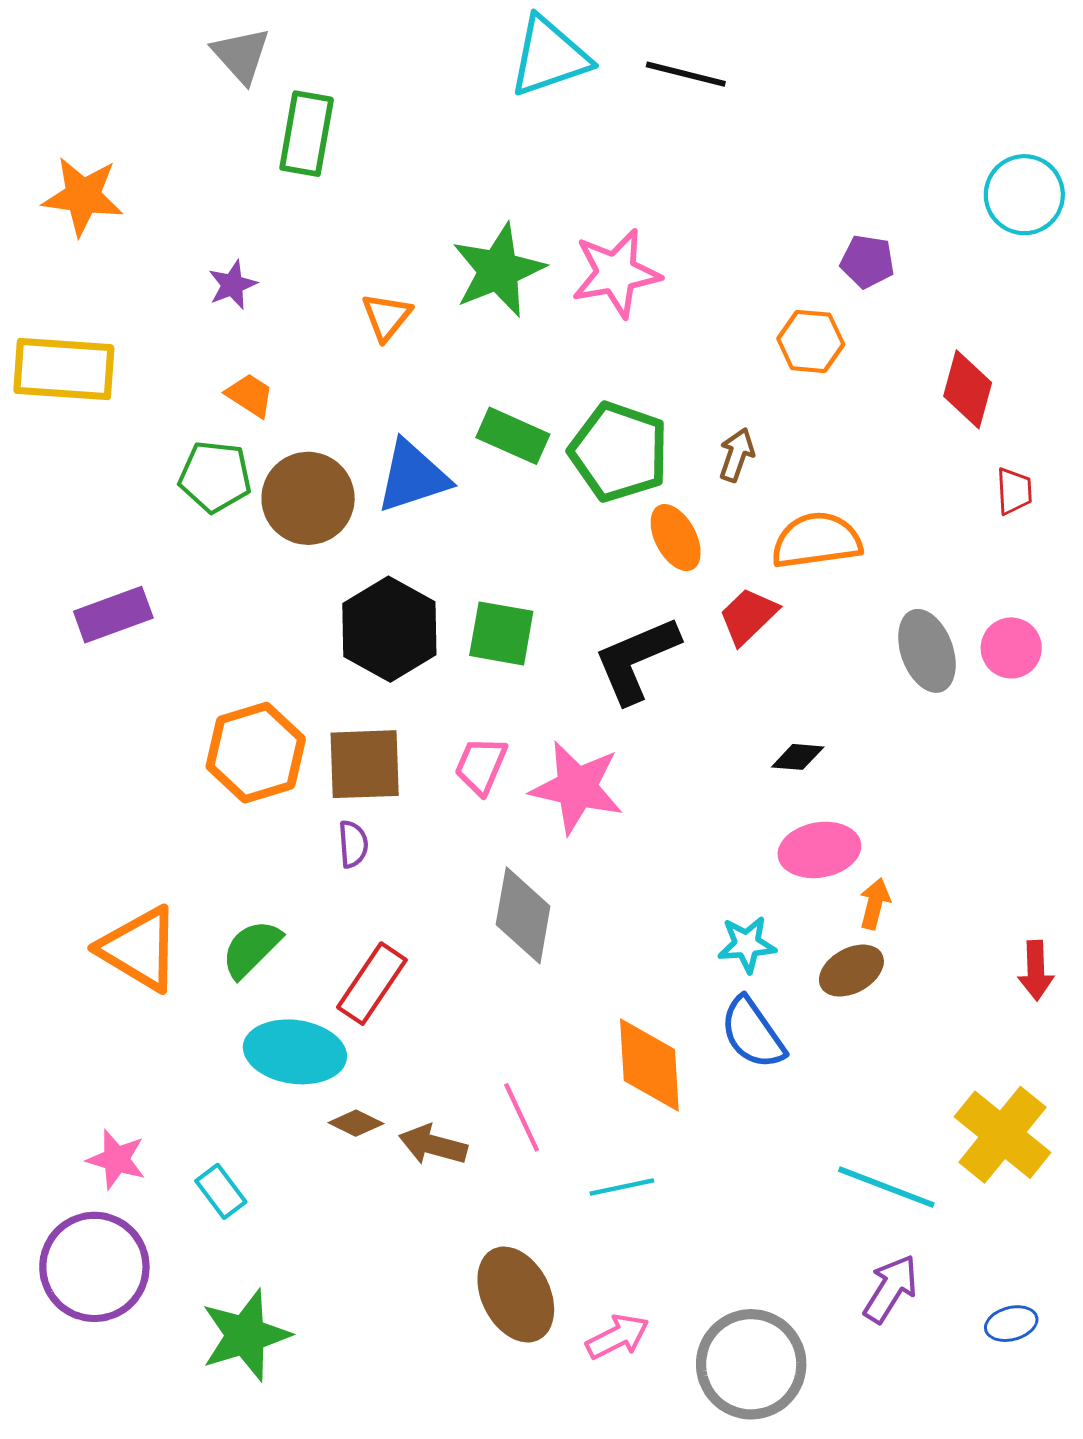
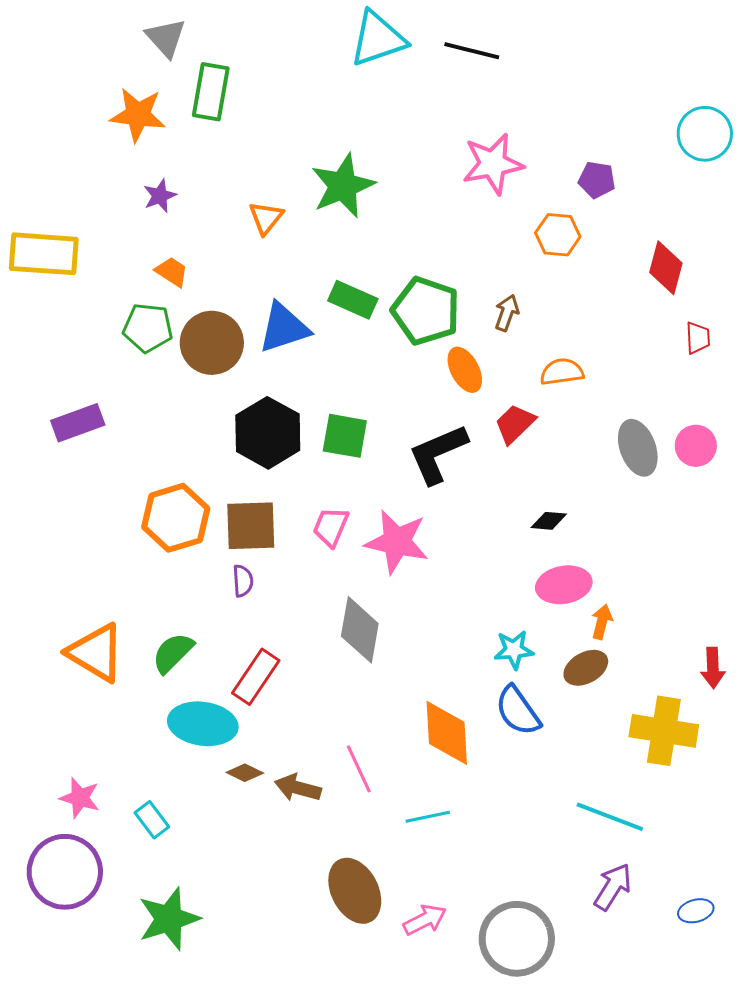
orange star: (83, 196) -> (138, 115), moved
pink star: (616, 273) -> (493, 164), moved
orange semicircle: (817, 540) -> (562, 372), size x0.7
yellow cross: (1003, 1135) -> (664, 731), moved, turned -30

